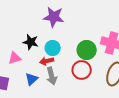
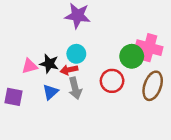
black star: (31, 42) -> (49, 64), moved
green circle: (87, 50) -> (132, 56), moved

